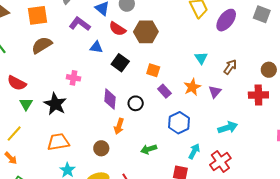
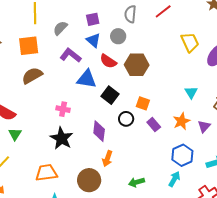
blue triangle: (96, 47) -> (87, 79), size x1.5
black circle: (136, 103) -> (126, 119), moved
black star: (55, 104) -> (61, 138), moved
blue hexagon: (179, 123) -> (182, 155), moved
brown circle: (101, 148) -> (89, 180), size x1.5
cyan arrow: (194, 151) -> (174, 179), moved

